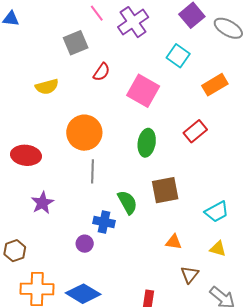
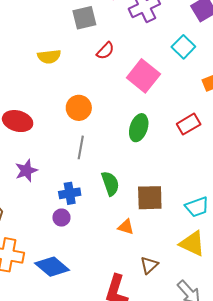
orange circle: (84, 133) -> (79, 108), size x0.7
brown square: (165, 190) -> (150, 198), moved
blue cross: (104, 222) -> (70, 193), moved, turned -30
orange triangle: (174, 242) -> (126, 227), moved
yellow triangle: (218, 249) -> (192, 244), size x1.6
brown triangle: (190, 274) -> (149, 265), moved

